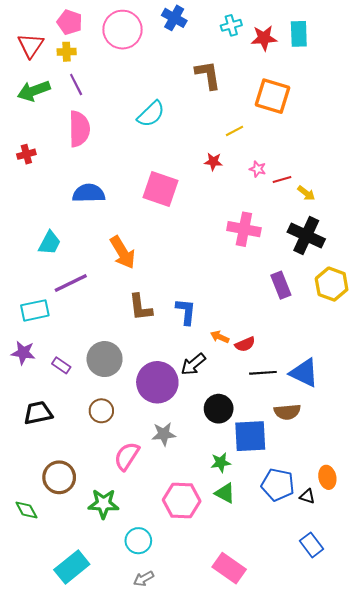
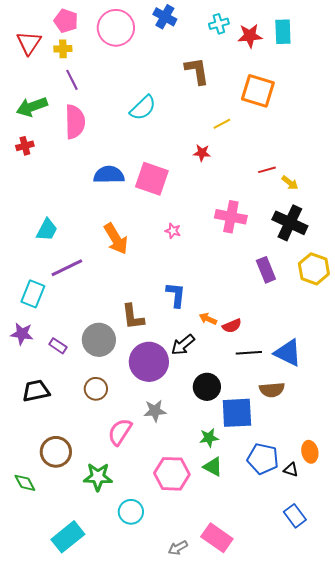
green arrow: (34, 91) -> (32, 107), moved
pink star: (258, 169) -> (173, 231), moved
blue semicircle: (89, 193) -> (109, 175), moved
brown L-shape: (140, 307) -> (133, 317), moved
cyan rectangle: (35, 310) -> (33, 294), turned -56
gray arrow: (144, 579) -> (178, 548), moved

